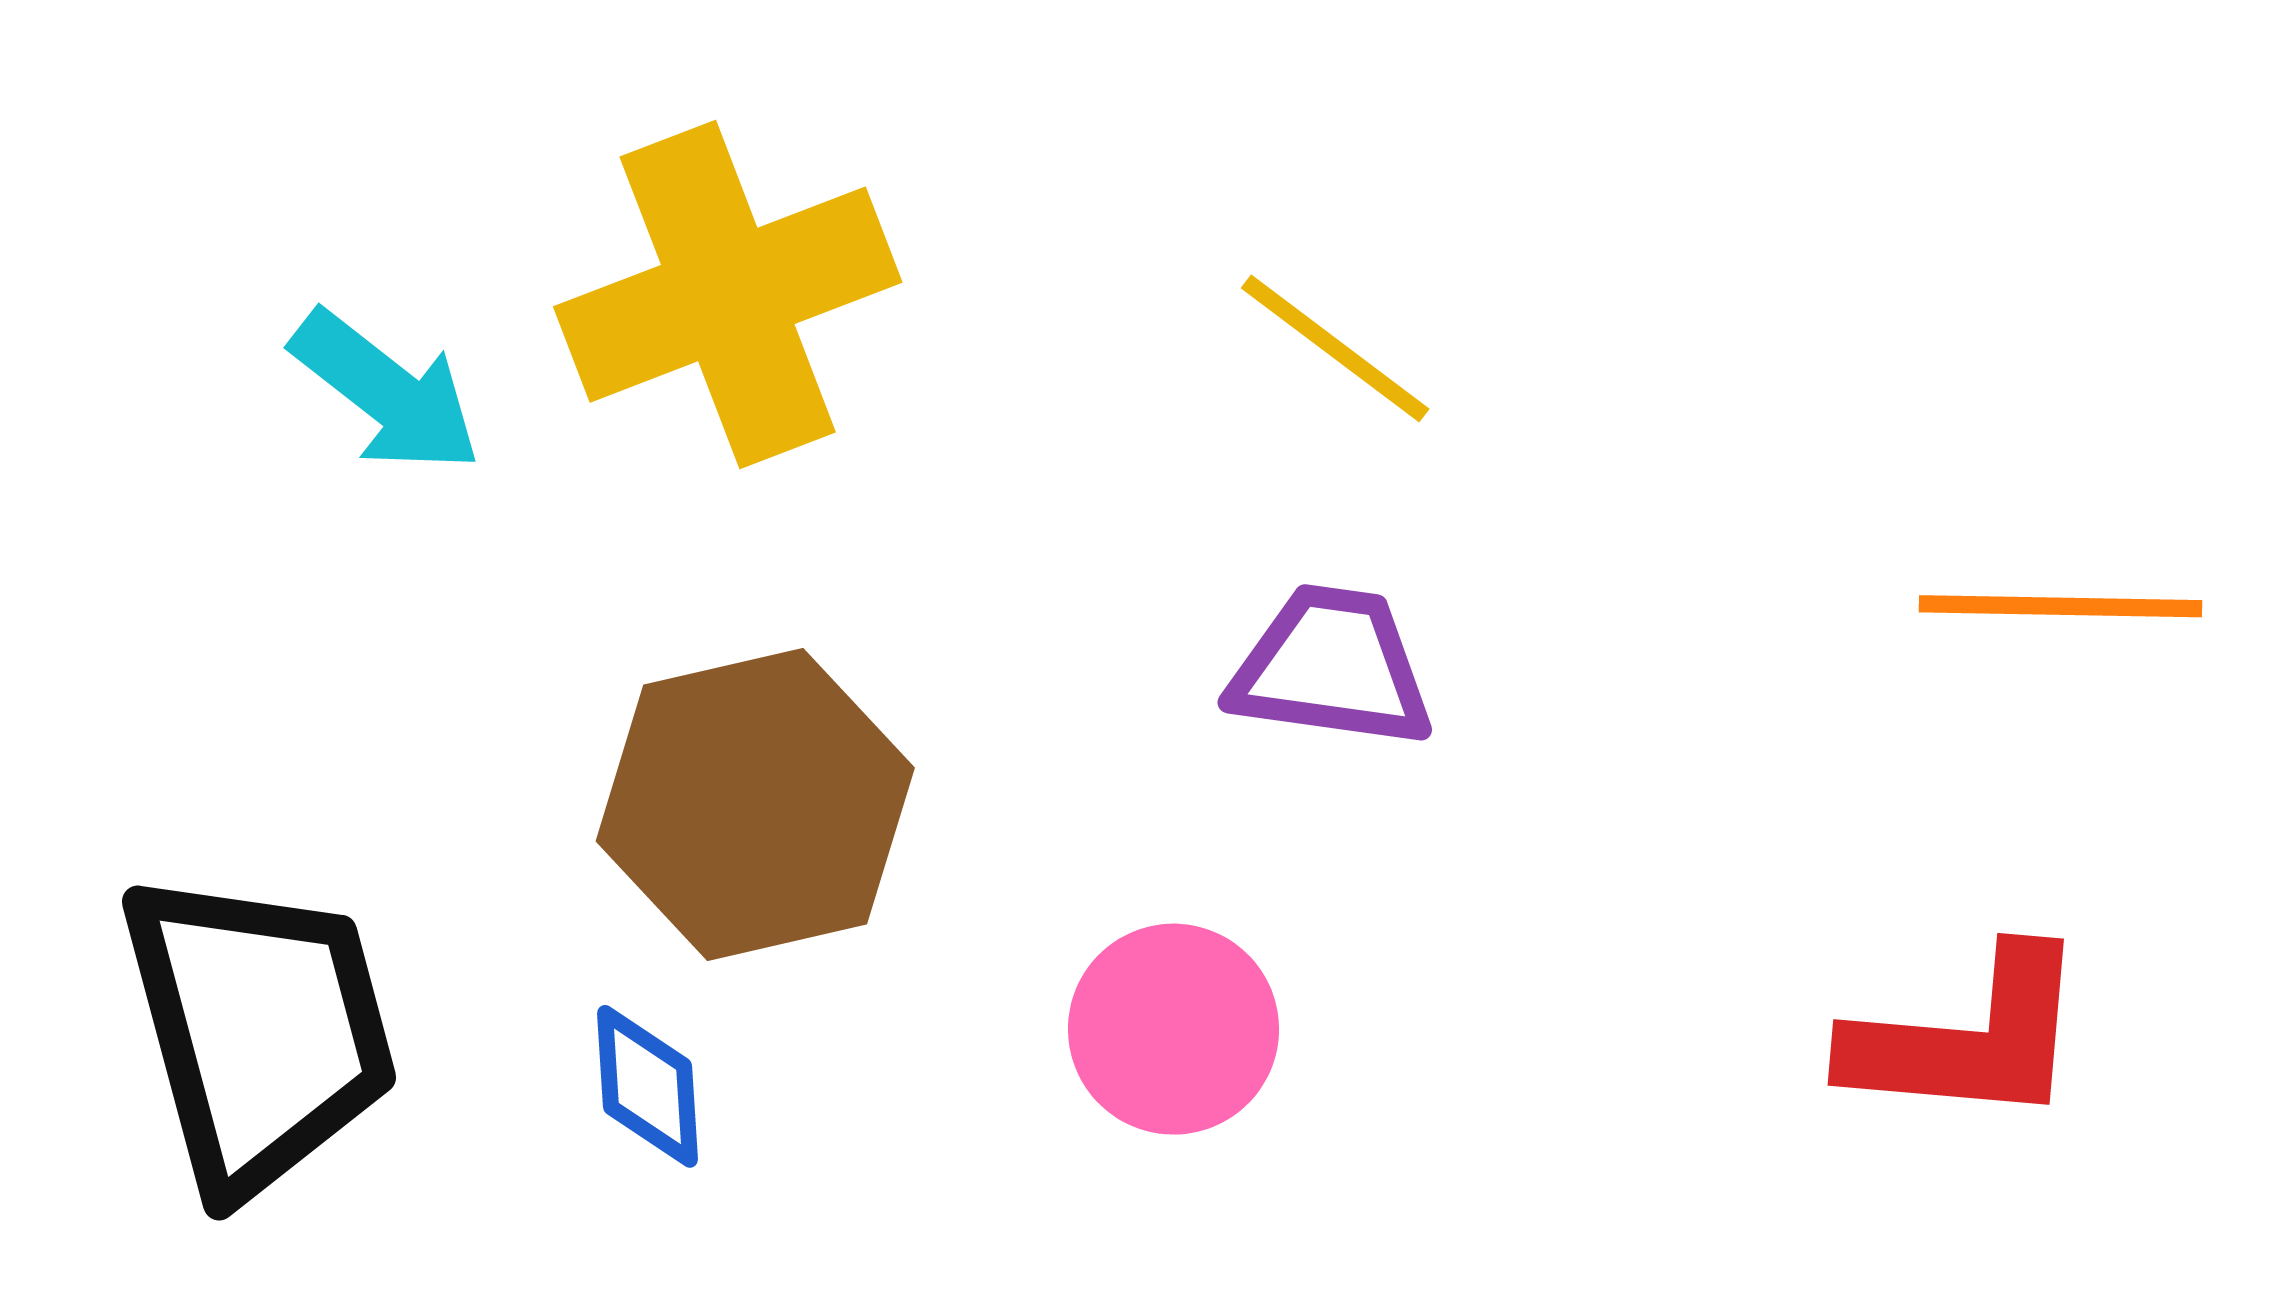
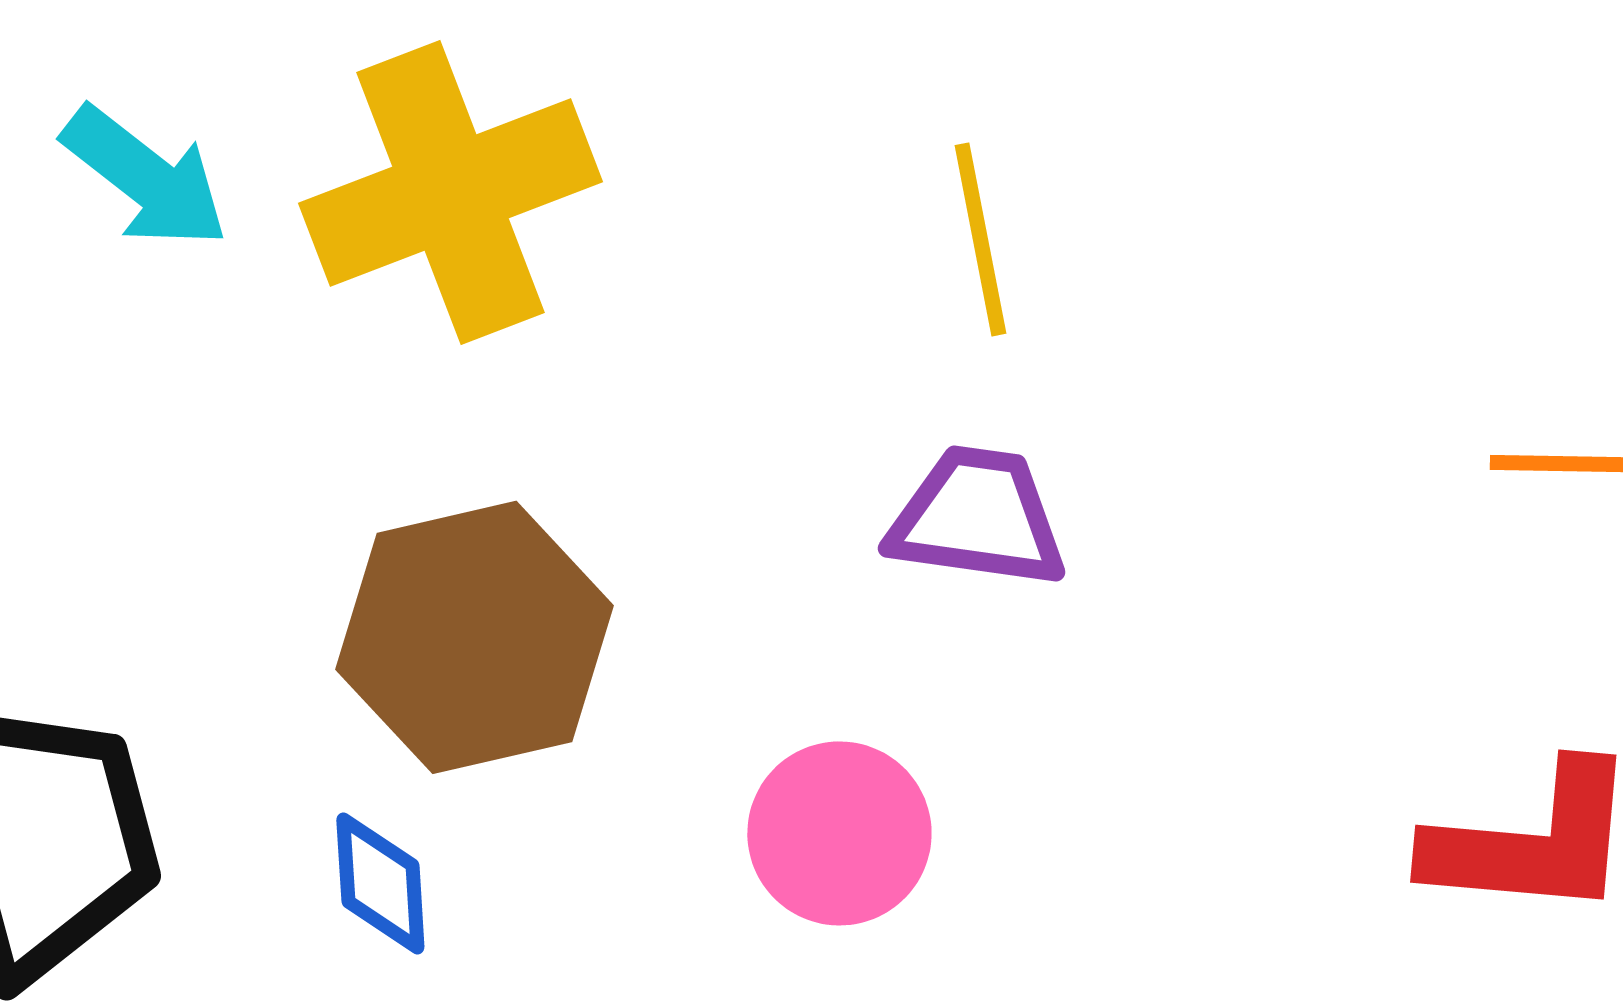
yellow line: (1335, 348) -> (980, 239), turned 42
cyan arrow: (386, 392) -> (145, 177), moved

